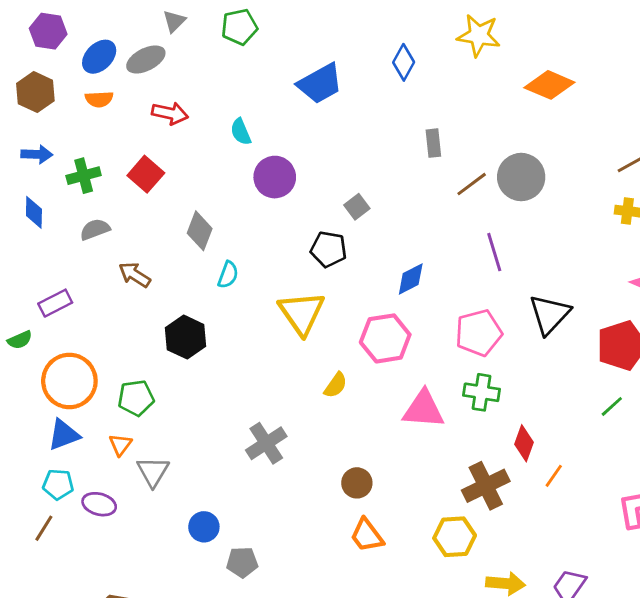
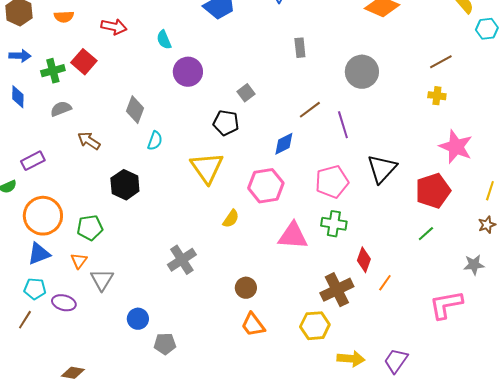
red square: (146, 174) -> (84, 62), moved
brown line: (472, 184) -> (310, 110), moved

